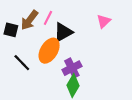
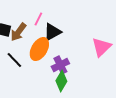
brown arrow: (29, 20) -> (18, 32), moved
pink triangle: (104, 21) -> (101, 47), moved, size x1.5

